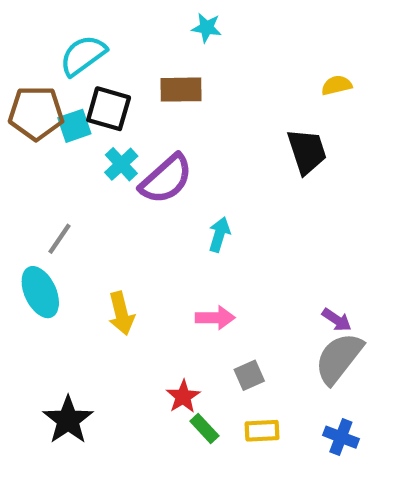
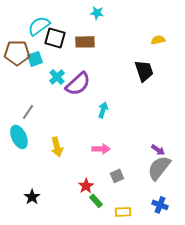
black square: (109, 109) -> (55, 38), moved
black star: (68, 420) -> (32, 197), size x0.7
yellow rectangle: (262, 431) -> (123, 212), moved

